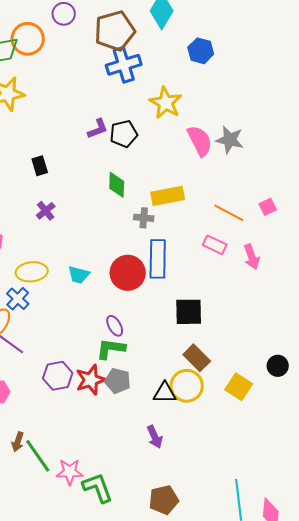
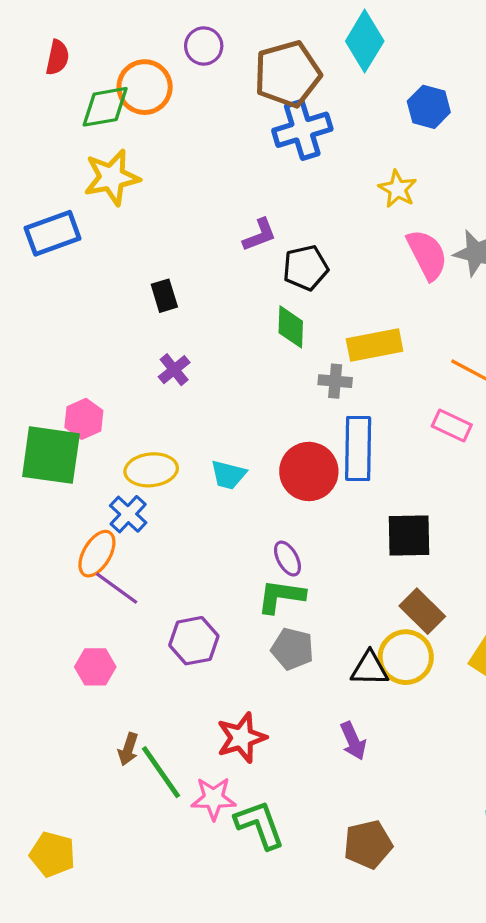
yellow star: (166, 103) -> (398, 189), moved, size x0.7
black pentagon: (124, 134) -> (306, 268), moved
red star: (91, 380) -> (241, 738), moved

